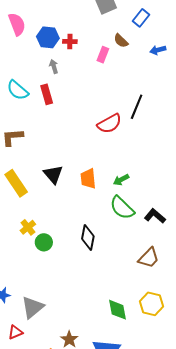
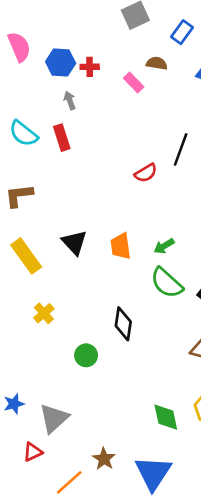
brown semicircle: (121, 41) -> (157, 63), turned 147
pink rectangle: (103, 55) -> (134, 82), turned -63
red semicircle: (109, 124) -> (146, 173), size x0.7
green circle: (44, 242) -> (86, 355), moved

